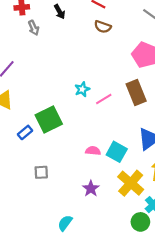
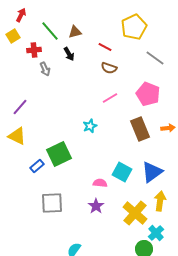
pink line: (104, 99) -> (110, 98), moved
cyan square: (117, 152) -> (122, 172), moved
gray square: (41, 172) -> (52, 203), size x1.6
purple star: (91, 188) -> (96, 206), moved

